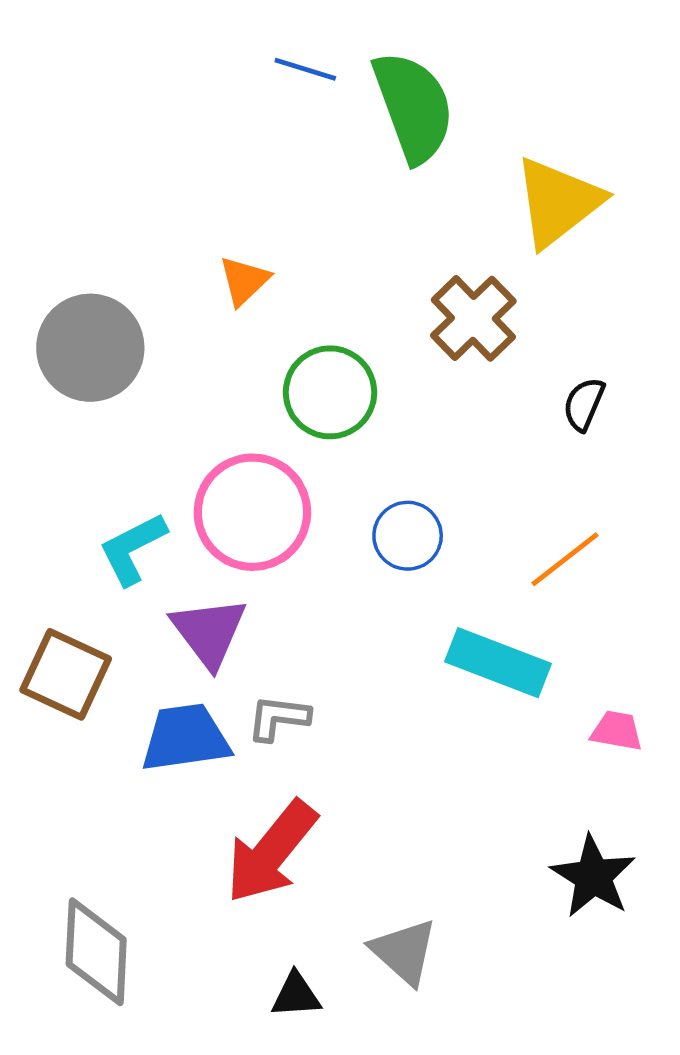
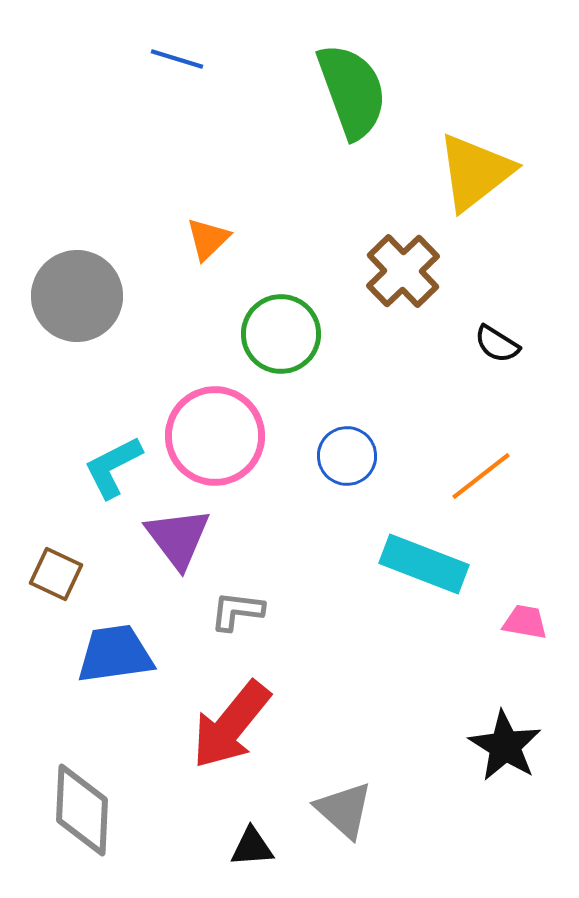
blue line: (305, 69) -> (177, 59), moved
black semicircle: (584, 404) -> (497, 344), turned -81
brown square: (66, 674) -> (56, 574), size x0.7
blue trapezoid: (185, 738) -> (115, 654), moved

